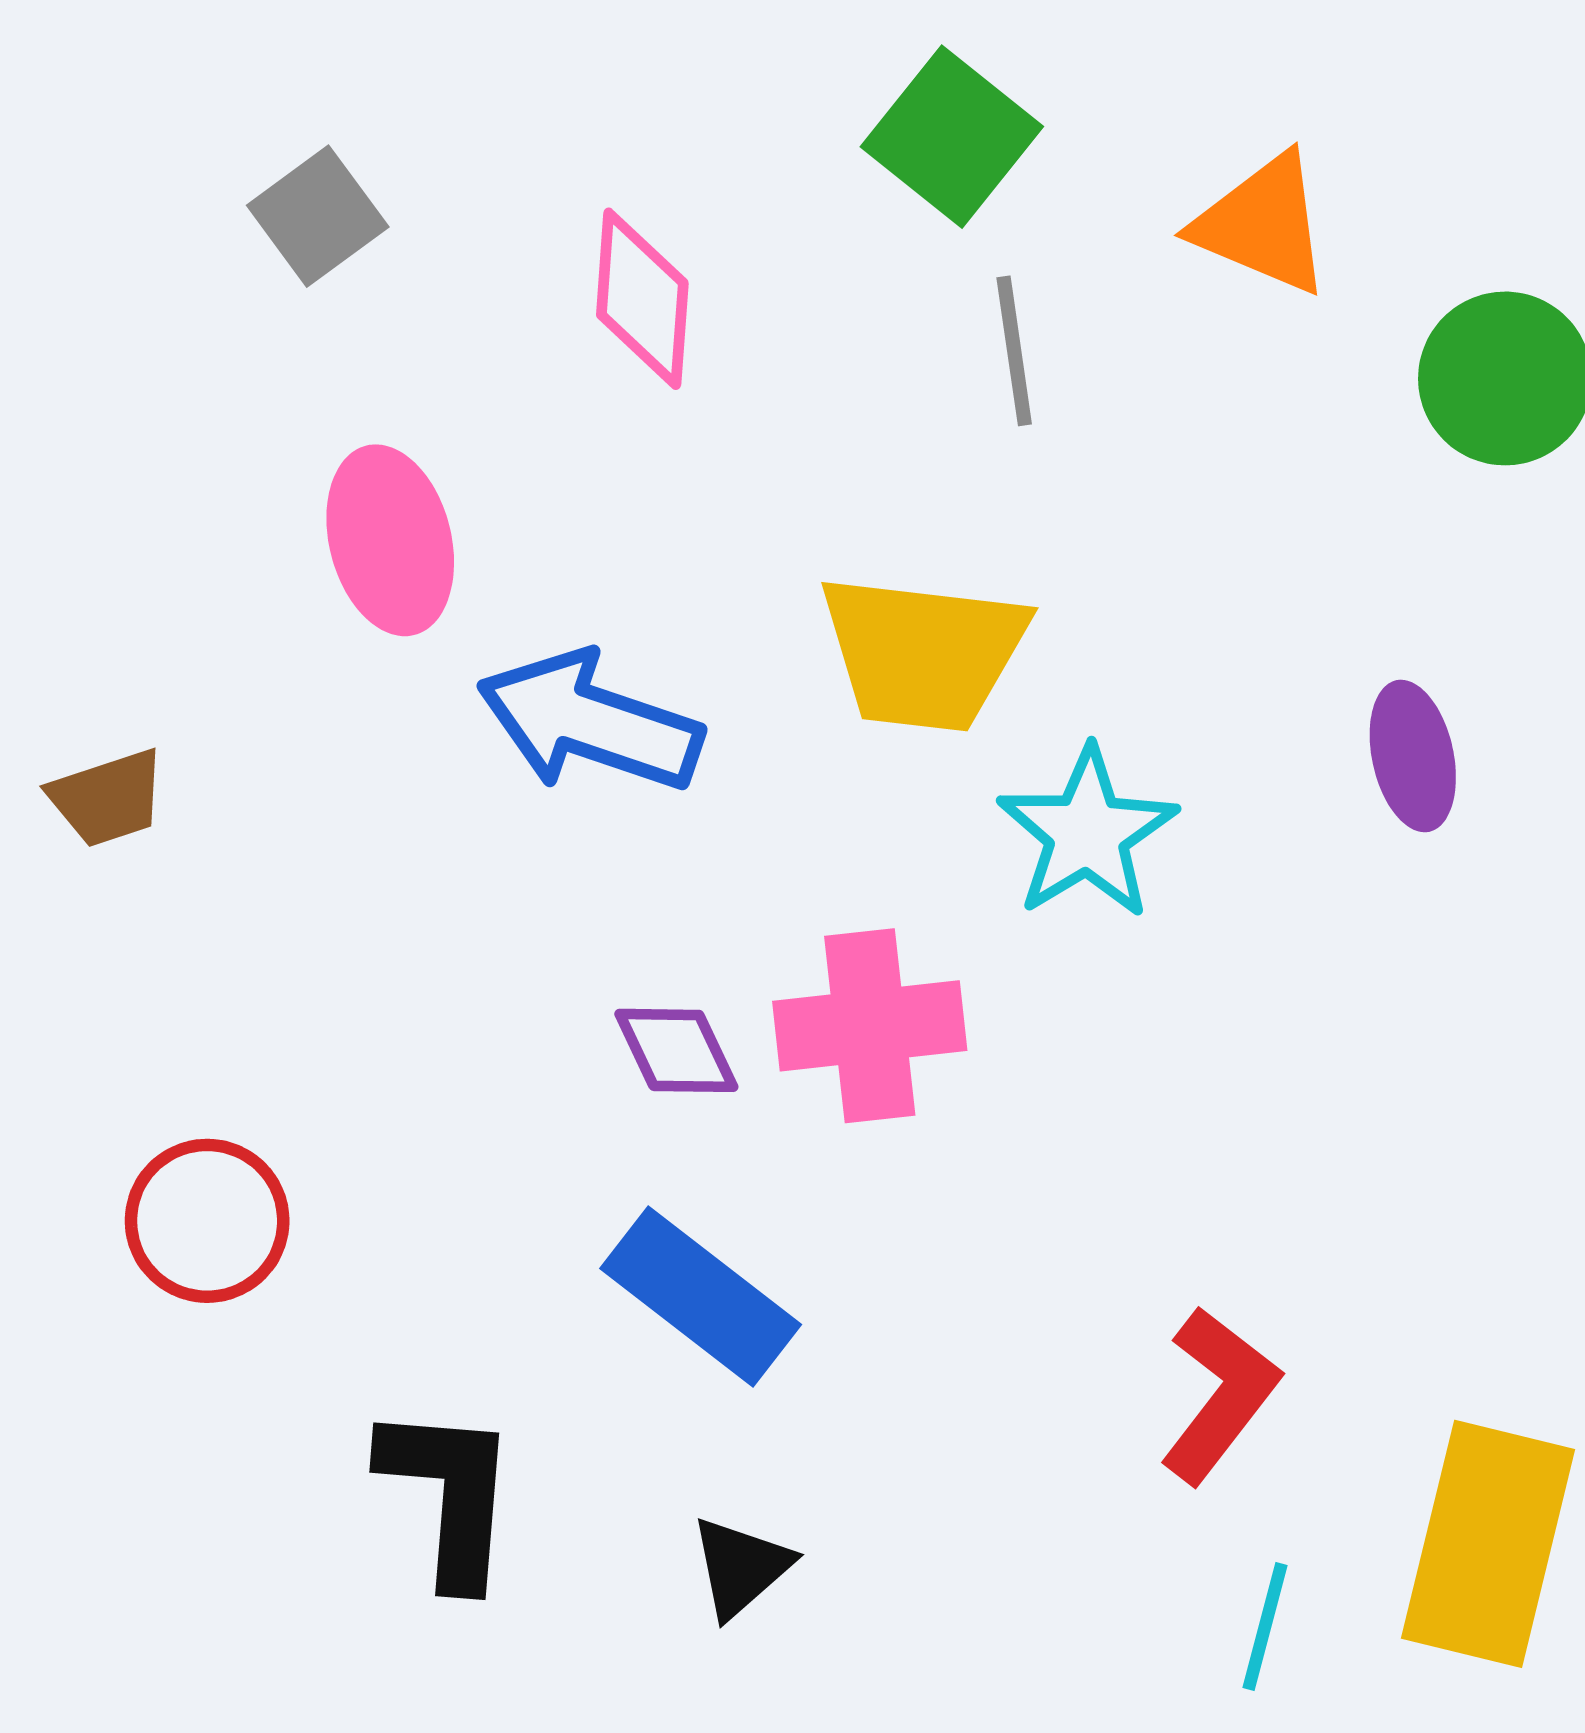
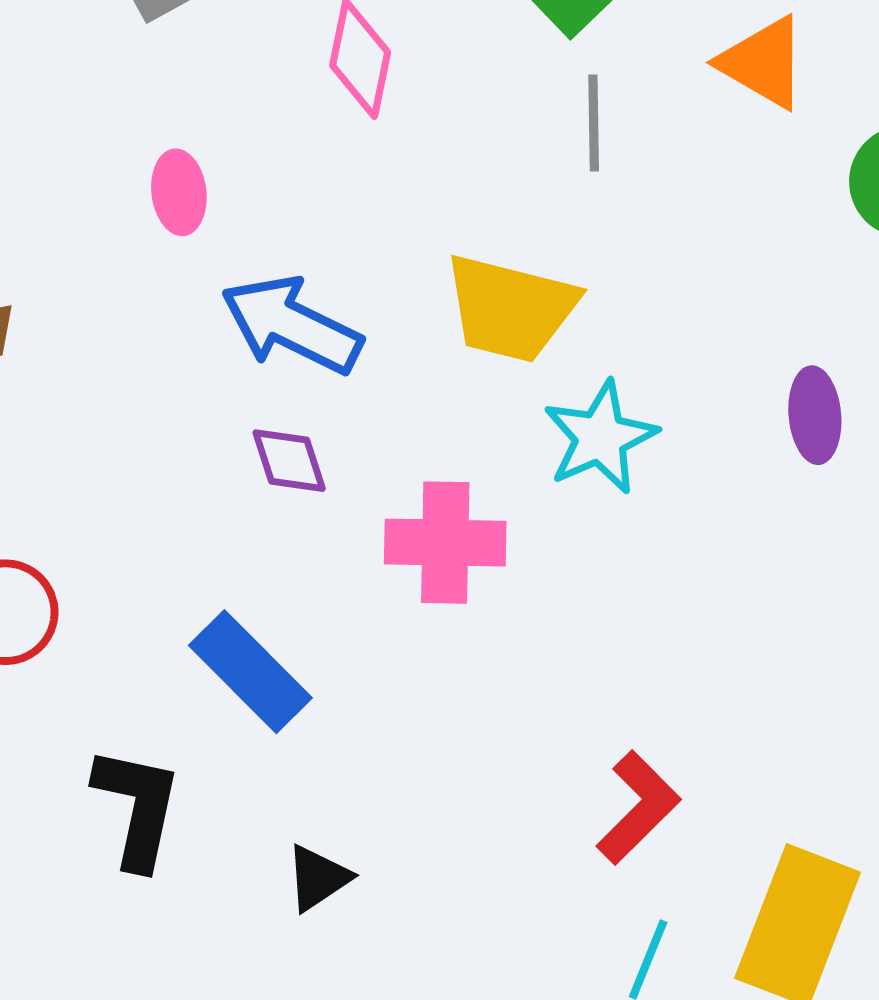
pink ellipse: (390, 540) -> (179, 192), size x0.7
purple diamond: (676, 1050) -> (289, 461), moved
blue rectangle: (701, 1296) -> (250, 672), moved

